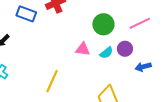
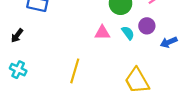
cyan semicircle: (106, 53) -> (128, 33), turned -80

